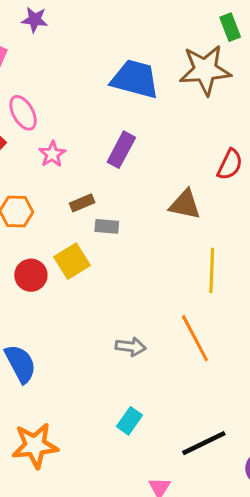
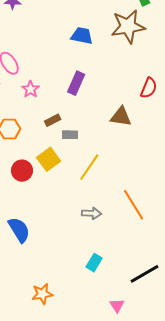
blue trapezoid: (135, 79) -> (82, 36), size x0.7
yellow line: (212, 270) -> (89, 167), moved, turned 36
orange star: (35, 445) -> (42, 294), moved, size x0.7

